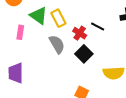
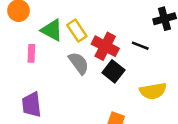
black line: (98, 26) -> (140, 46), moved
red cross: (80, 33) -> (105, 46), size x1.5

